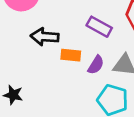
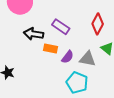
purple rectangle: (99, 27) -> (61, 27), moved

